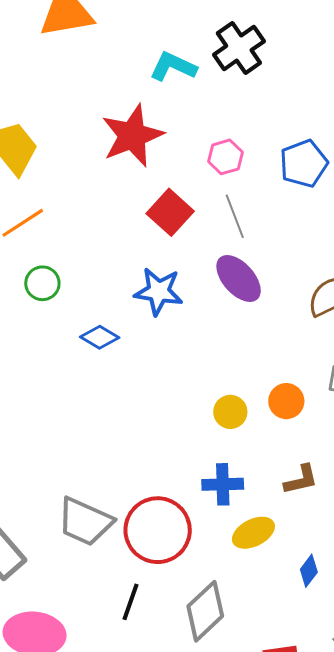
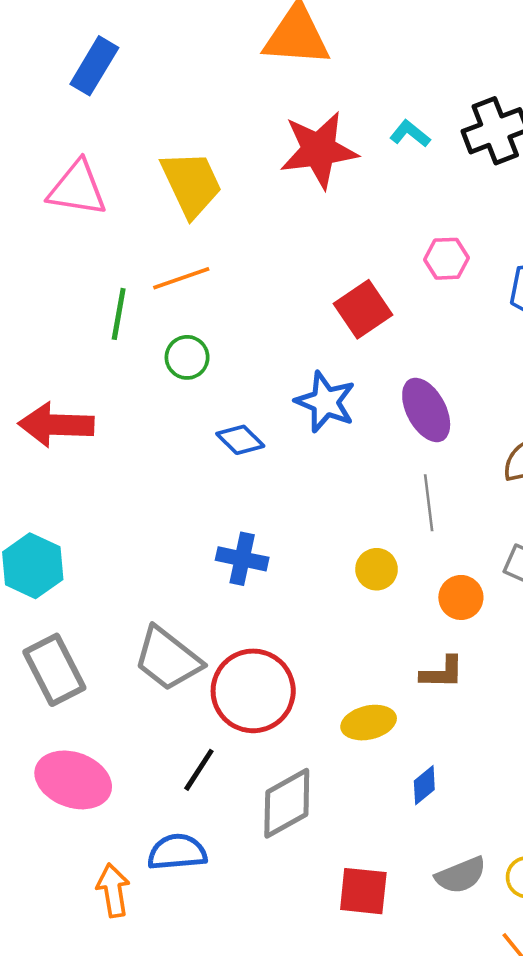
cyan L-shape: (173, 67) -> (410, 134), size x0.7
red star: (132, 136) -> (319, 150), moved
gray line: (235, 216) -> (429, 503), moved
orange circle: (286, 401) -> (461, 597), moved
blue cross: (223, 484) -> (242, 559), moved

